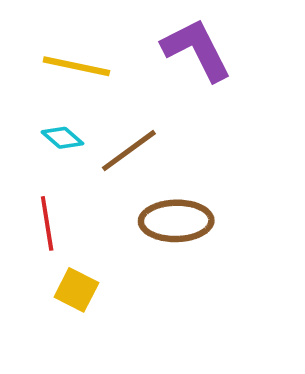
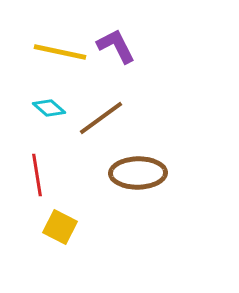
purple L-shape: (197, 50) -> (116, 46), moved, size x0.7

